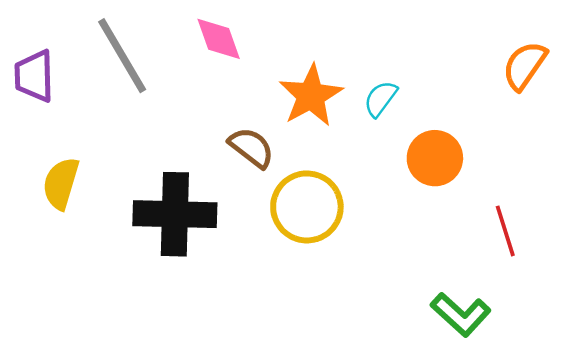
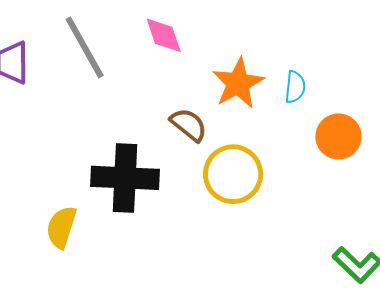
cyan semicircle: (381, 99) -> (295, 87), turned 148
yellow semicircle: (61, 183) -> (61, 227), moved

